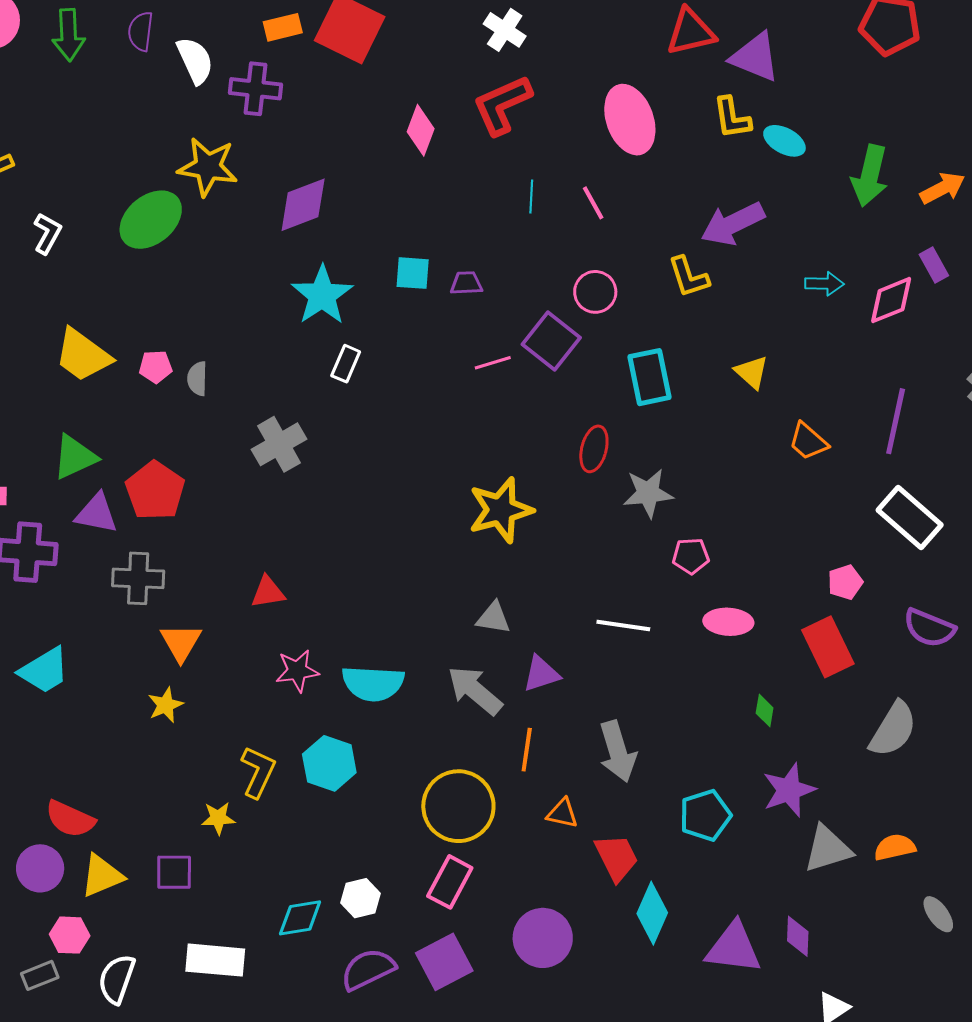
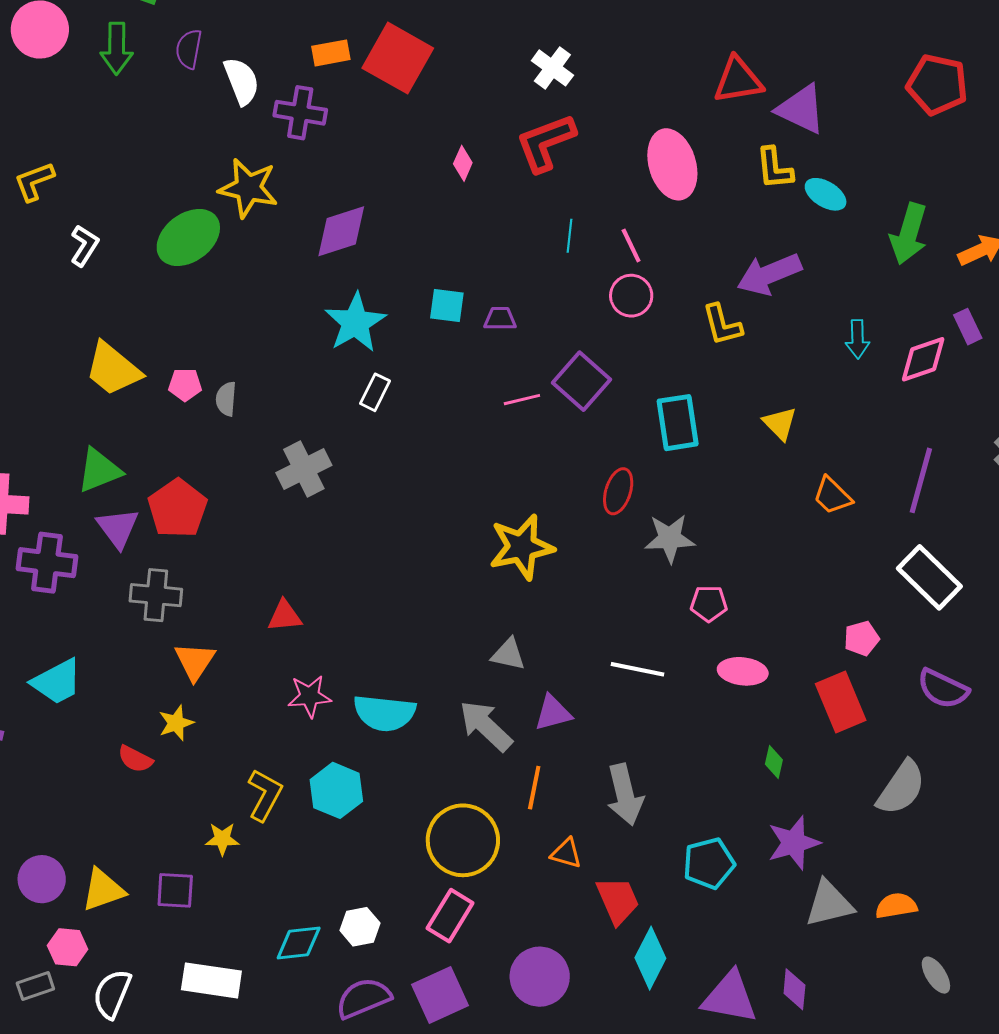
pink diamond: (421, 130) -> (463, 163), size x0.7
cyan arrow: (824, 284) -> (858, 339), turned 84
pink circle: (595, 292) -> (631, 296), moved
purple triangle: (97, 514) -> (118, 528), turned 39
red semicircle: (70, 819) -> (135, 759), moved, size x0.7

